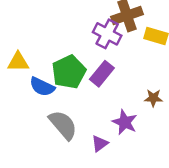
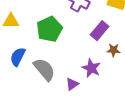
purple rectangle: (102, 74) -> (100, 31), moved
blue semicircle: (42, 87) -> (18, 57), moved, turned 90

